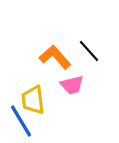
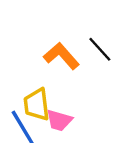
pink trapezoid: (72, 85) -> (59, 120), moved, turned 30

